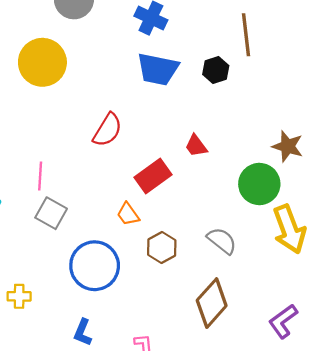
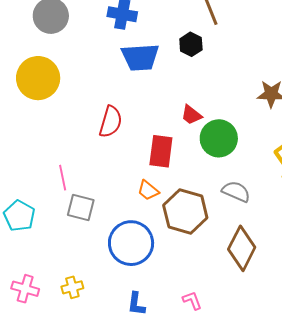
red rectangle: (153, 176) -> (161, 151), turned -32
green circle: (259, 184) -> (219, 138), moved
brown hexagon: (162, 248) -> (185, 212), size x1.6

